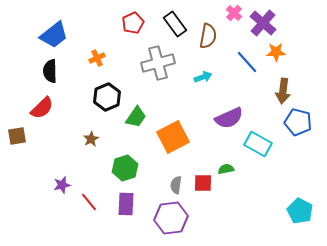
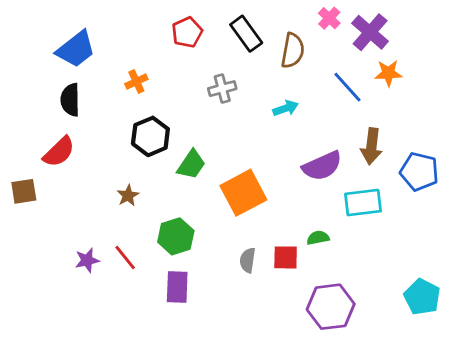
gray cross: (158, 63) -> (222, 89), size x0.6
brown arrow: (283, 91) -> (371, 146), moved
cyan rectangle: (258, 144) -> (363, 203), turned -36
red line: (89, 202) -> (125, 257), moved
purple hexagon: (171, 218) -> (331, 307), moved

